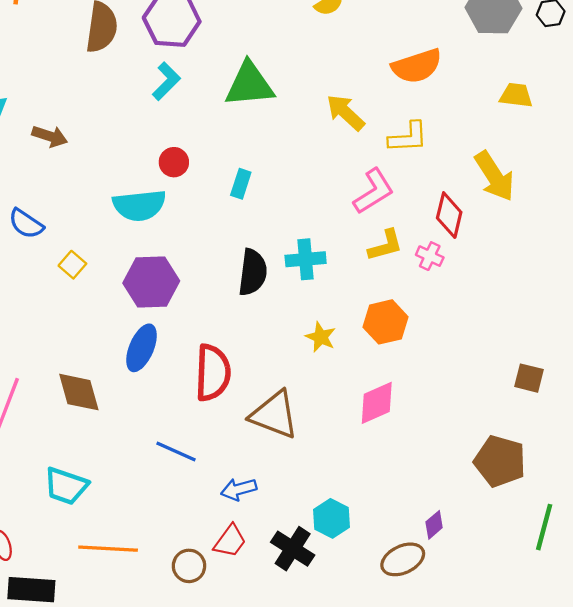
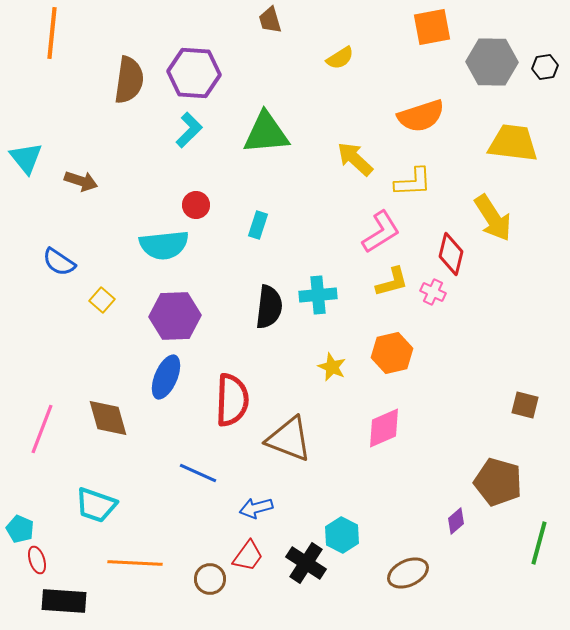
yellow trapezoid: (516, 95) -> (513, 143), size x1.6
purple diamond: (434, 525) -> (456, 521), moved

